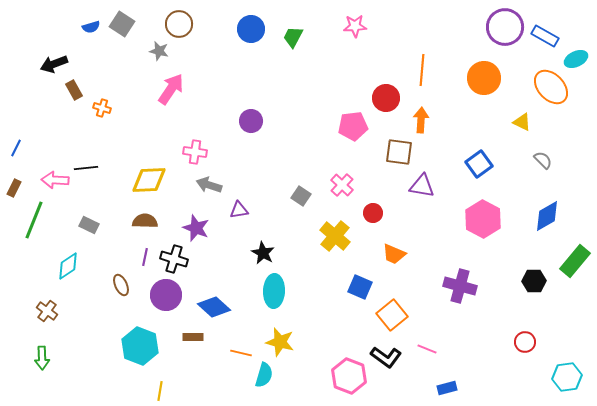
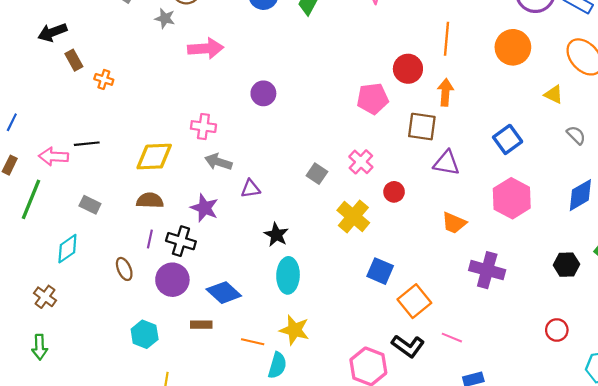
pink arrow: (171, 89) -> (206, 48), moved, turned 52
orange trapezoid: (394, 254) -> (454, 223), moved
cyan hexagon: (140, 346) -> (145, 334), size x0.7

